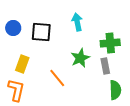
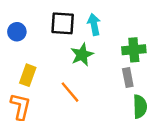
black square: (41, 32) -> (63, 23), moved
green star: (80, 58) -> (82, 55), moved

